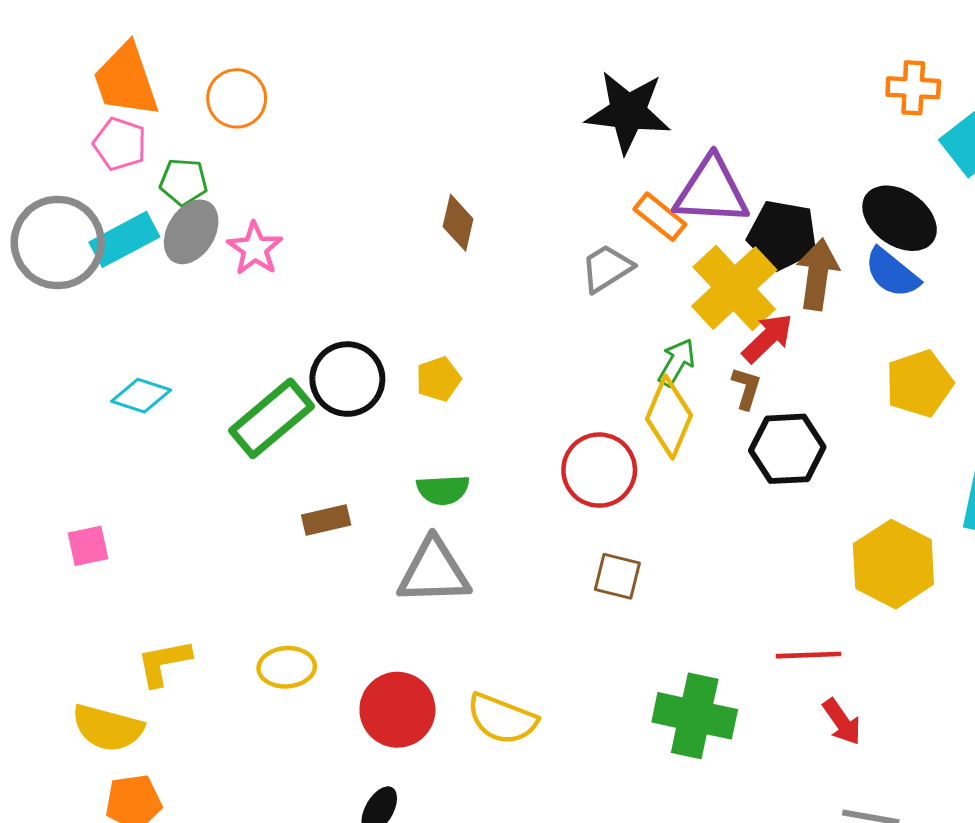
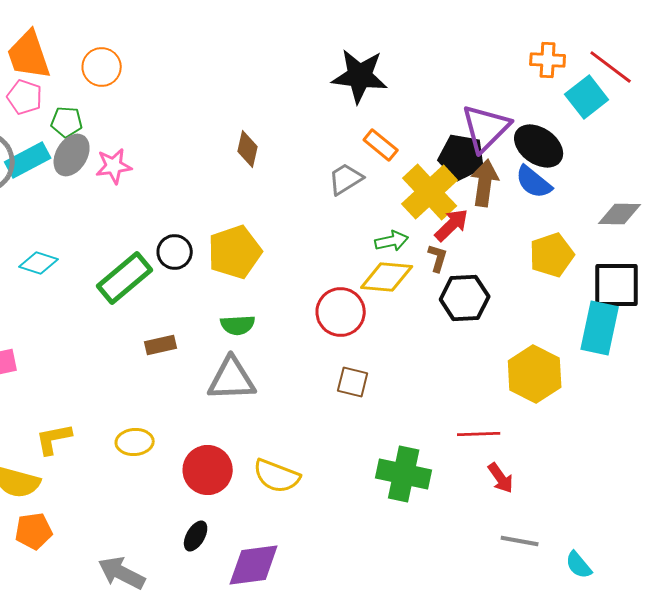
purple triangle: (711, 191) -> (486, 128), moved, turned -48
pink star: (255, 249) -> (114, 166), turned 30
green arrow: (677, 362) -> (392, 241), turned 48
black circle: (347, 379) -> (175, 252), size x0.7
yellow pentagon: (438, 379) -> (235, 252), size x1.8
yellow diamond: (669, 417) -> (387, 277), turned 72

